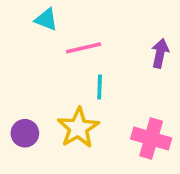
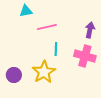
cyan triangle: (46, 19) -> (26, 11), turned -32
pink cross: (151, 139) -> (85, 56), moved

